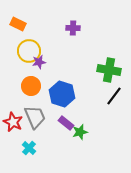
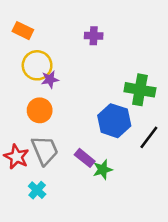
blue hexagon: (62, 94) -> (114, 121), moved
black line: (114, 96) -> (149, 137), moved

